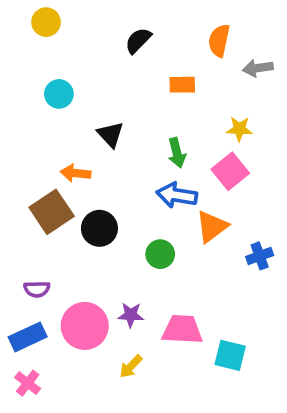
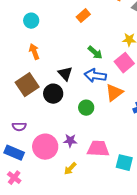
orange rectangle: (182, 85) -> (83, 16), moved, turned -40
black triangle: (110, 134) -> (65, 74), moved
green arrow: (177, 153) -> (95, 53), turned -35
orange arrow: (75, 173) -> (34, 52), moved, turned 63
blue rectangle: (28, 337) -> (14, 153), turned 48

